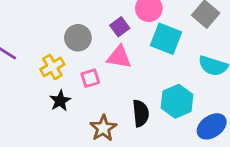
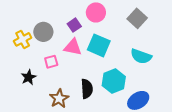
cyan square: (166, 39) -> (99, 45), moved
yellow cross: (52, 67) -> (23, 39), moved

